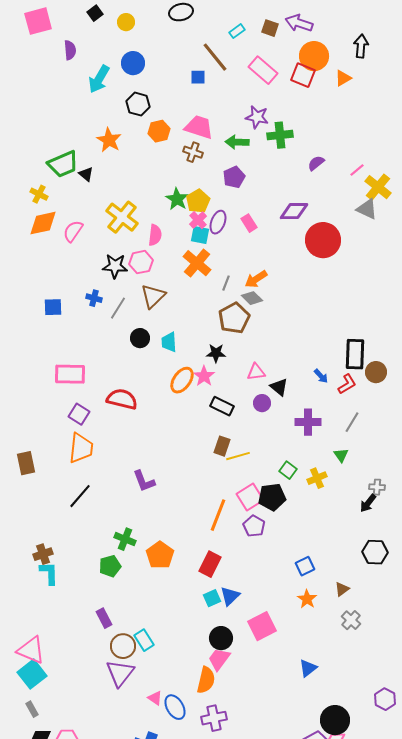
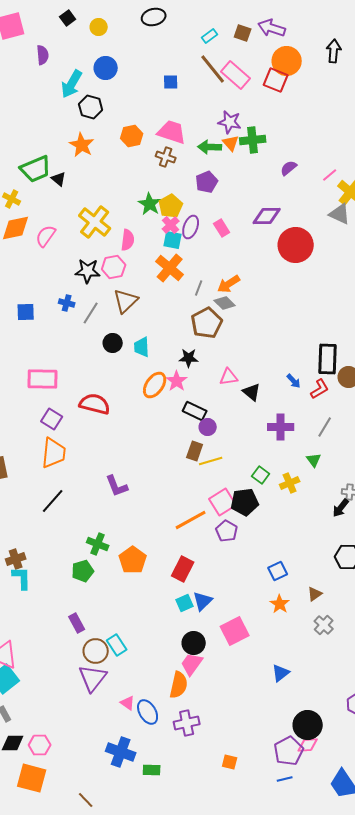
brown line: (215, 57) -> (213, 69), moved
orange triangle: (343, 78) -> (231, 143), moved, turned -42
black hexagon: (138, 104) -> (91, 107), moved
purple circle: (262, 403) -> (208, 427), moved
orange line: (218, 515) -> (191, 520), turned 40

